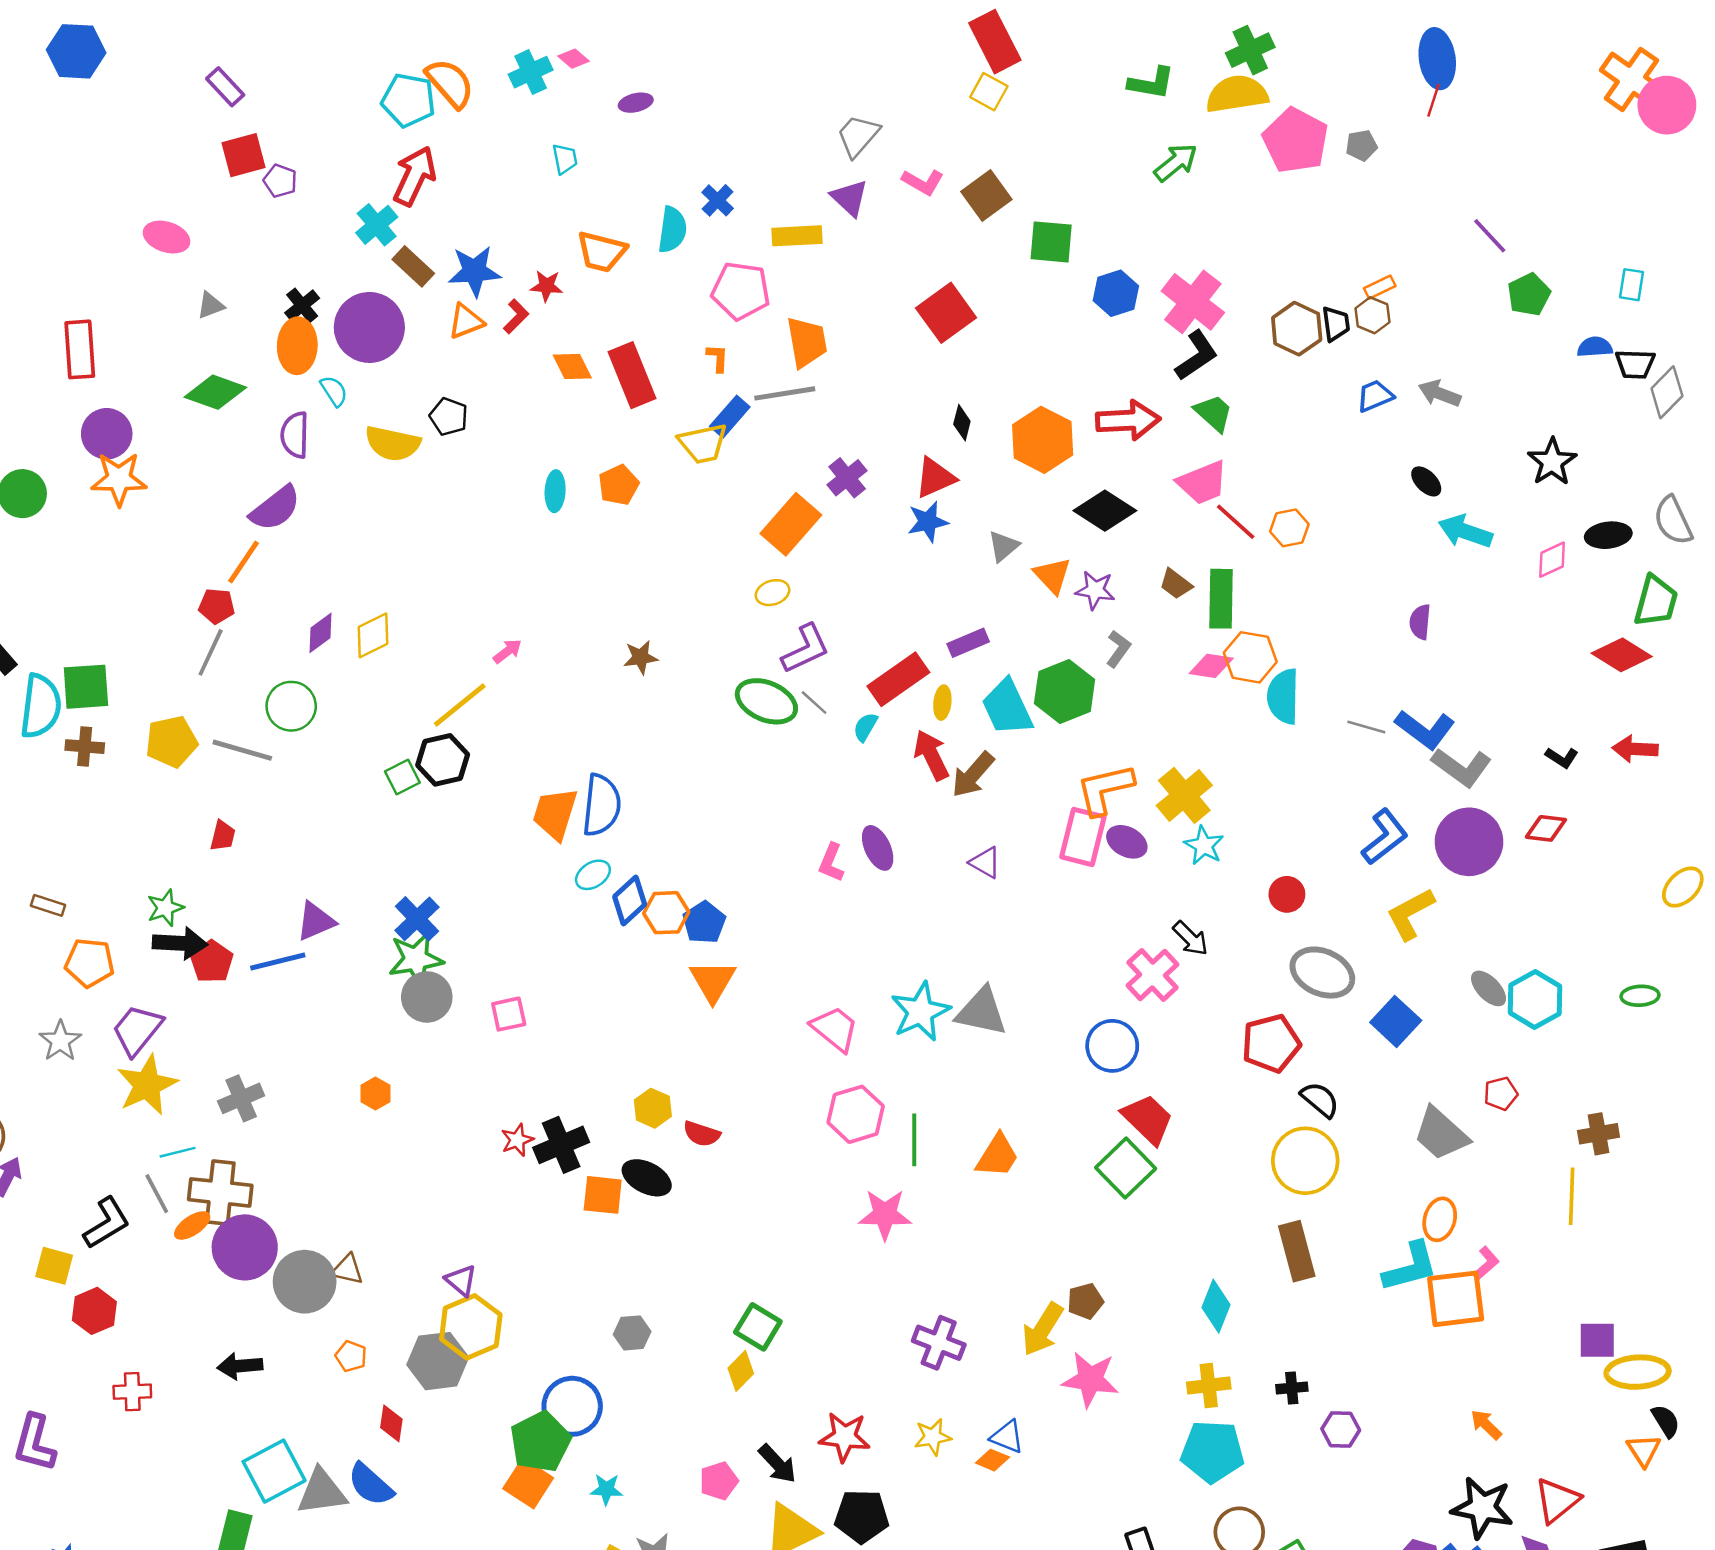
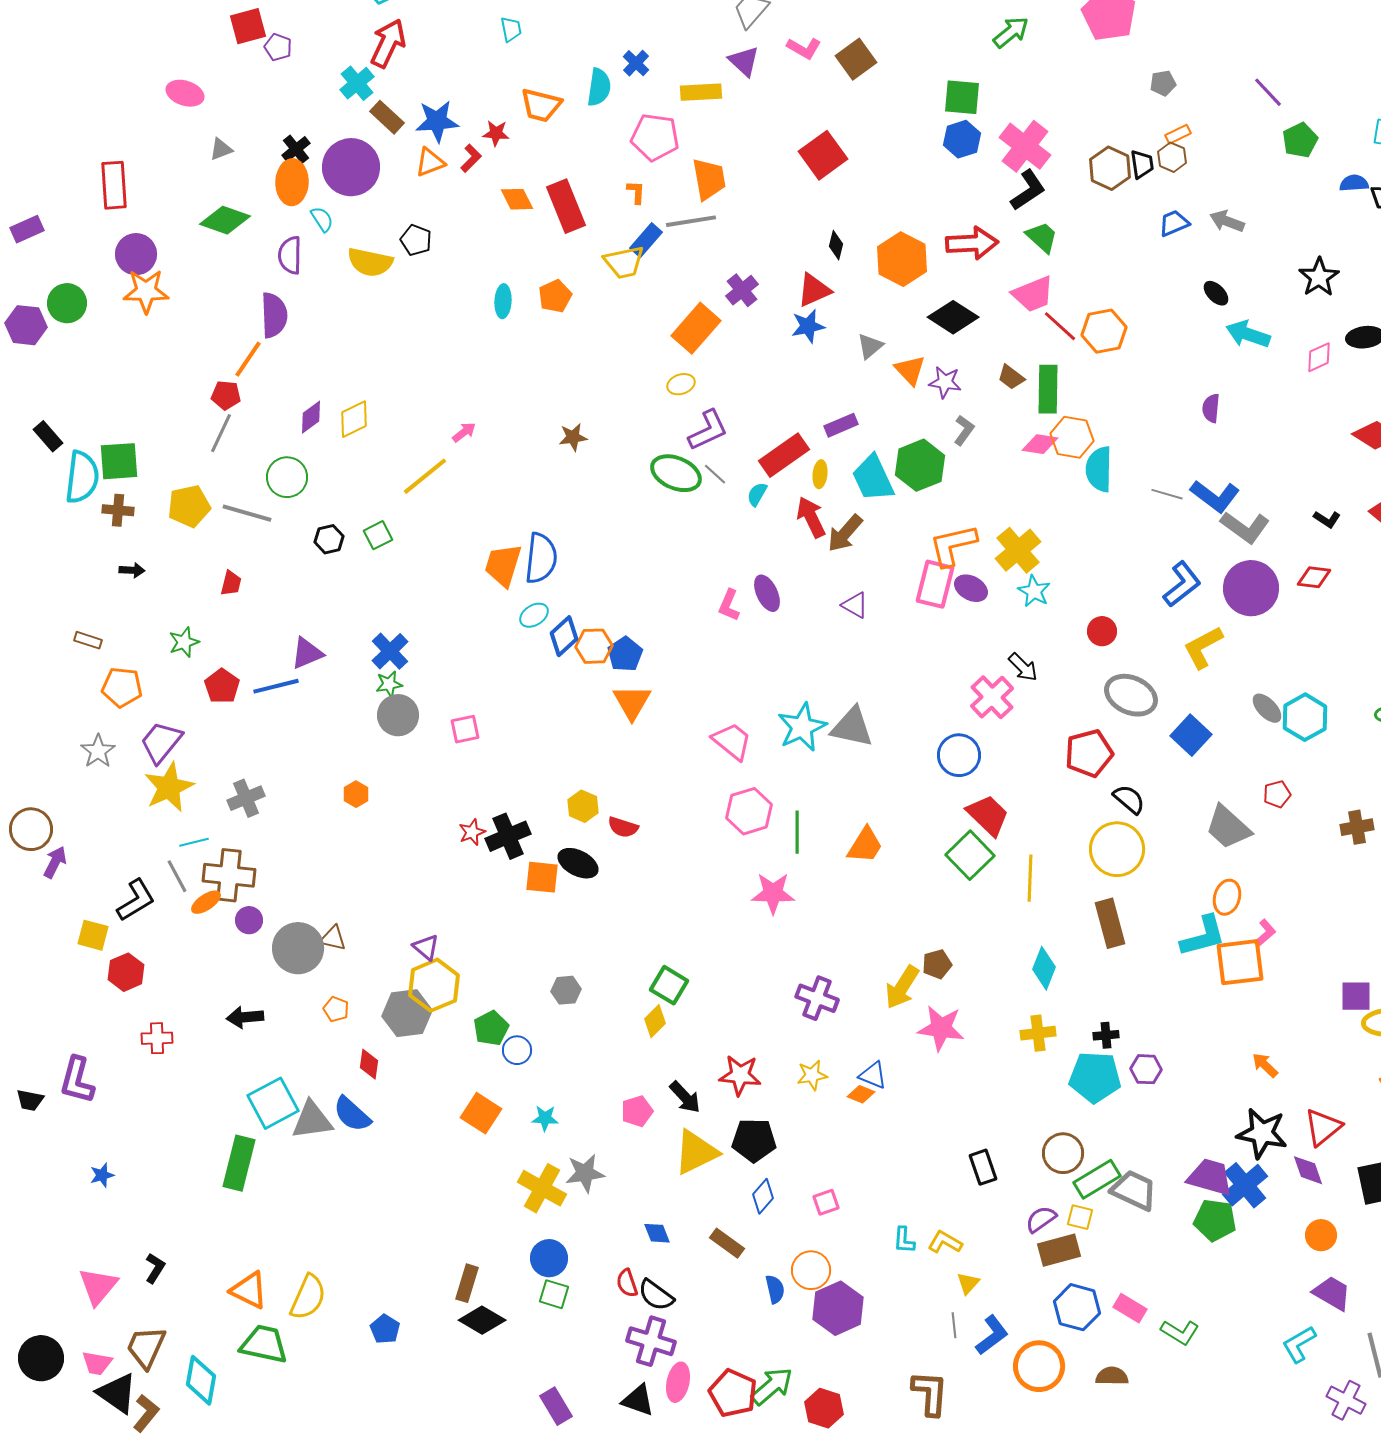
gray pentagon: (1361, 145) -> (1163, 83), moved
green square: (1051, 242) -> (962, 97), moved
purple semicircle: (275, 508) -> (274, 315), turned -54
orange hexagon: (1289, 528) -> (1104, 331), size x1.4
black hexagon: (443, 760) -> (329, 539), moved, size x0.7
black arrow: (180, 943) -> (132, 570), moved, size x0.6
green star: (416, 959) -> (389, 684), size x0.6
yellow line: (1572, 1196) -> (1030, 878), moved
purple circle: (245, 1247) -> (249, 920), size x0.5
blue circle: (572, 1406) -> (517, 1050), size x0.6
green pentagon: (540, 1442) -> (491, 1028), moved, size x0.7
cyan pentagon: (1212, 1451) -> (1095, 1077), moved

